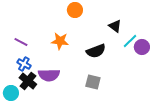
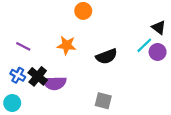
black triangle: (115, 26) -> (159, 28), moved
blue cross: (24, 64) -> (18, 75), moved
black cross: (28, 81) -> (38, 76), moved
gray square: (93, 82) -> (103, 101), moved

